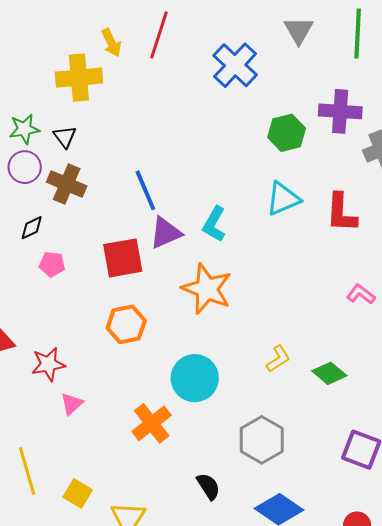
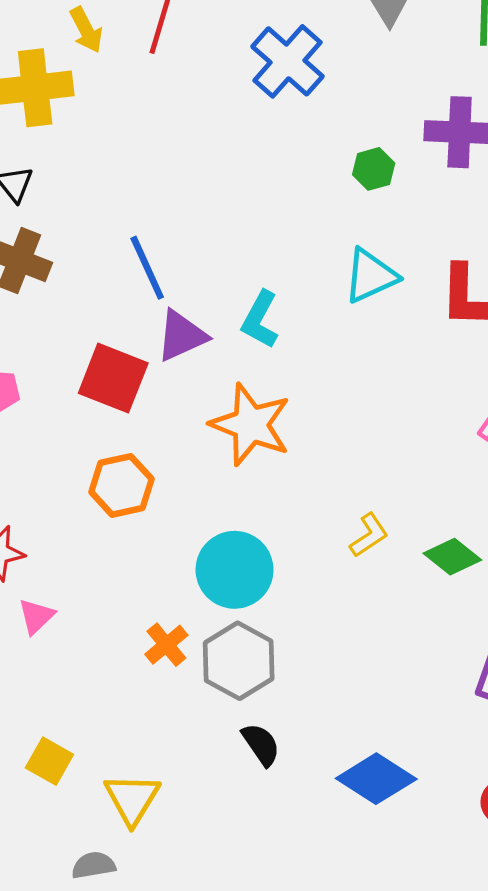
green hexagon: (287, 133) -> (374, 169), size x0.7
red square: (123, 258) -> (113, 378), turned 33
orange cross: (152, 423) -> (166, 645), size x0.7
gray hexagon: (262, 440) -> (239, 661), moved

